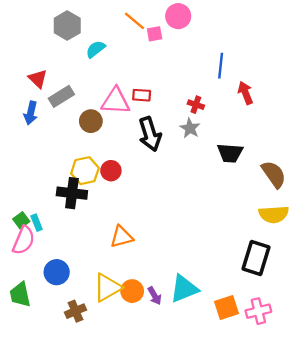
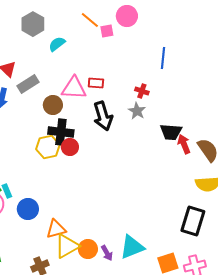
red arrow: (245, 93) -> (184, 144), moved
black cross: (72, 193) -> (61, 132), moved
orange triangle: (122, 237) -> (56, 229), moved
blue circle: (57, 272) -> (28, 209), moved

